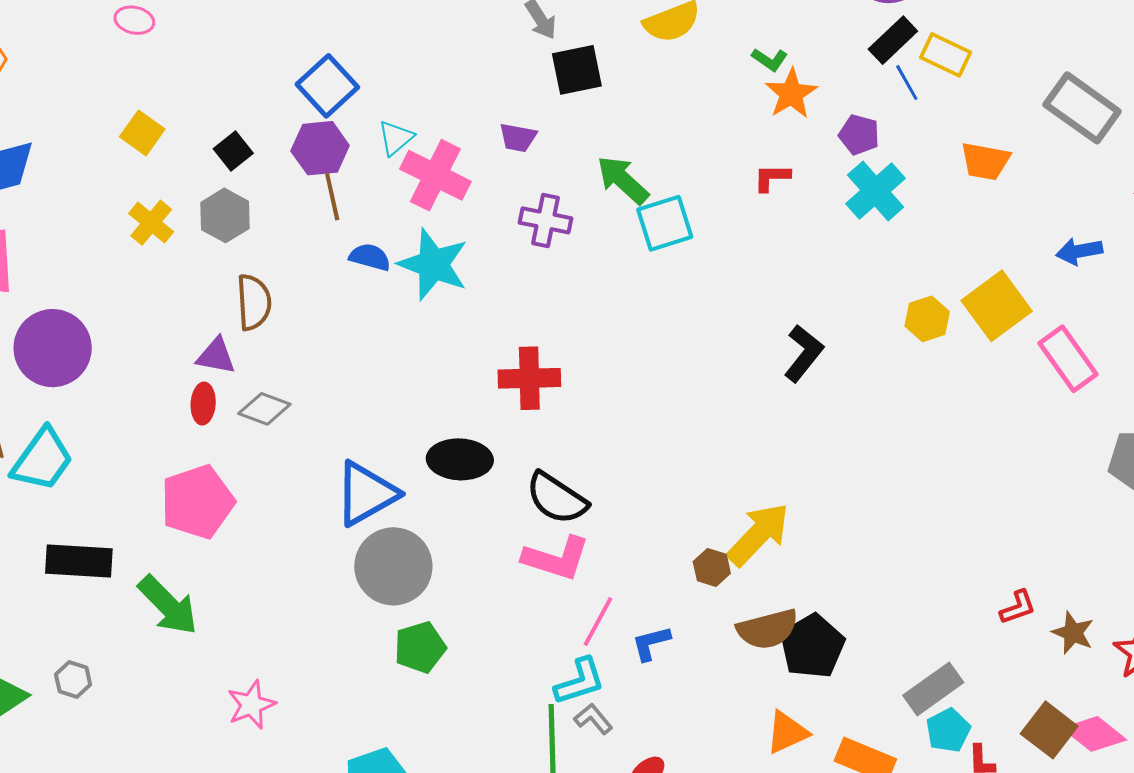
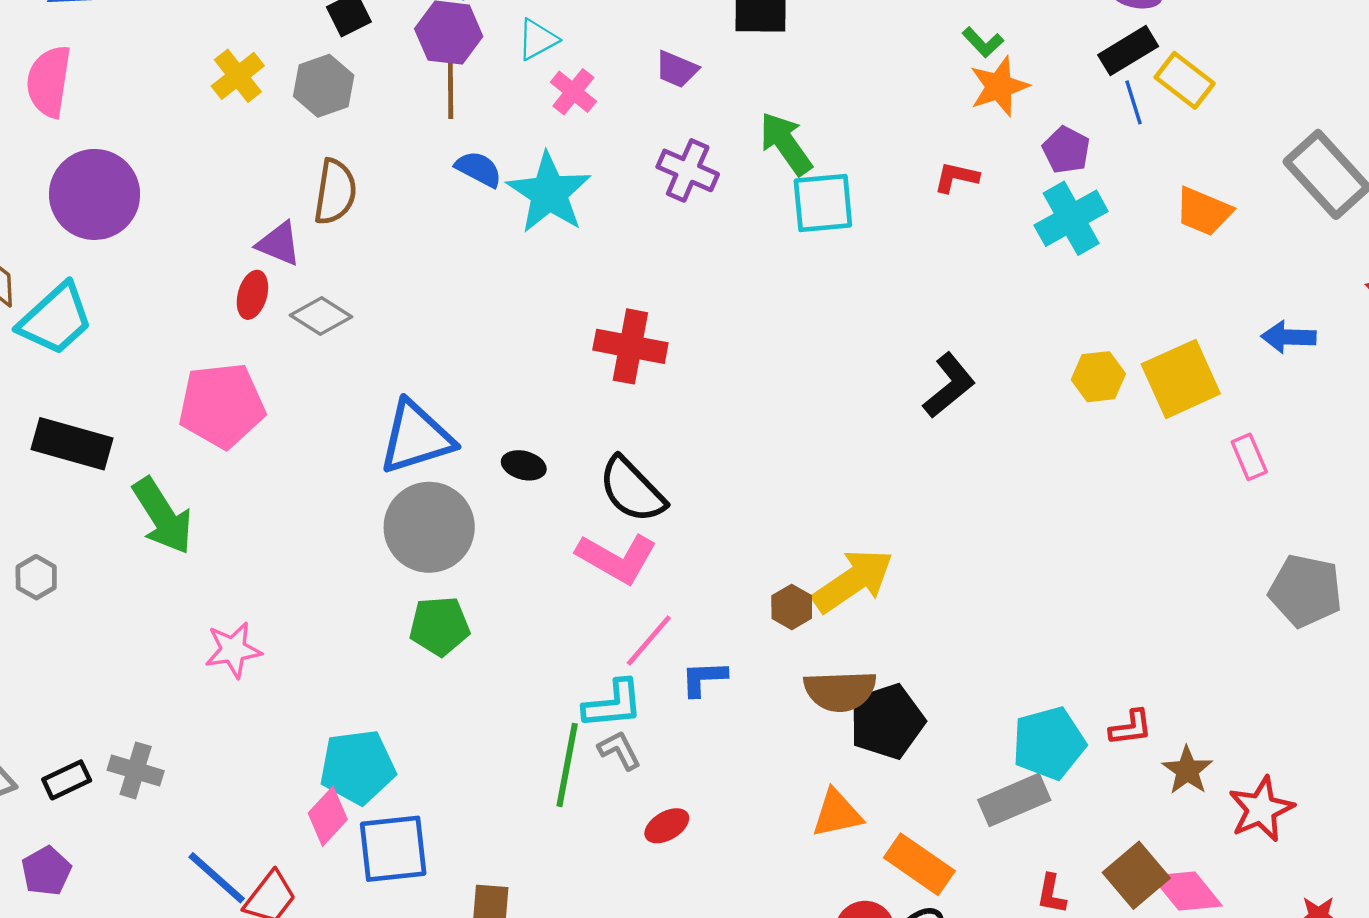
pink cross: (435, 175) -> (573, 92), size x0.6
pink rectangle: (1068, 359) -> (1249, 457), size x0.6
black ellipse: (460, 459) -> (524, 465), moved, size x0.6
cyan pentagon: (948, 730) -> (1049, 743), moved, size x1.4

